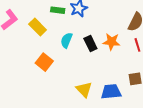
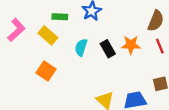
green rectangle: (58, 10) -> (60, 17), moved
orange square: (44, 62) -> (46, 71), moved

